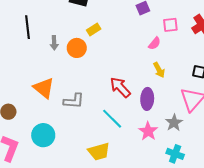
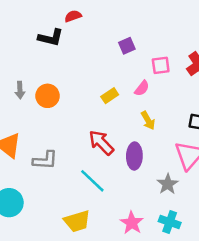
yellow rectangle: (94, 30) -> (110, 96), moved
pink star: (148, 131) -> (132, 223), moved

